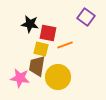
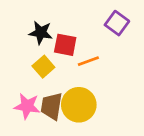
yellow square: (41, 49) -> (43, 67), moved, turned 35
brown trapezoid: (37, 66) -> (52, 106), moved

